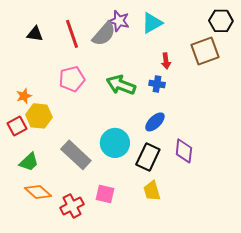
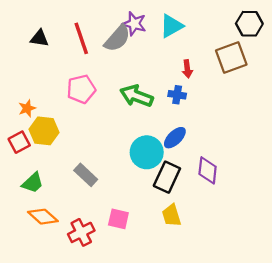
cyan circle: (115, 143) -> (147, 152), moved
gray rectangle: (76, 155) -> (86, 175), size x0.7

